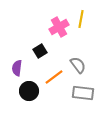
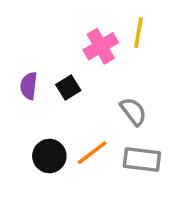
purple semicircle: (17, 68) -> (29, 86), moved
orange line: (54, 77) -> (92, 153), moved

